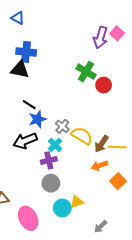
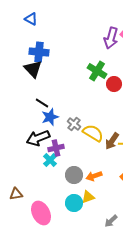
black triangle: (20, 70) -> (33, 69), turned 36
cyan cross: (55, 145) -> (50, 160), moved
purple cross: (49, 160) -> (56, 148), moved
orange arrow: (99, 166) -> (94, 176), moved
gray circle: (51, 183) -> (74, 175), moved

